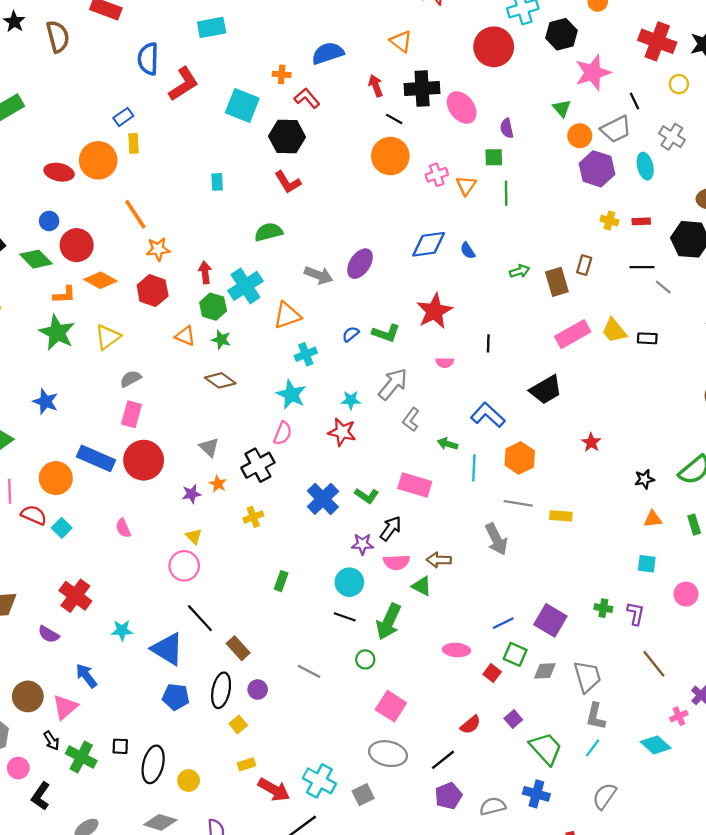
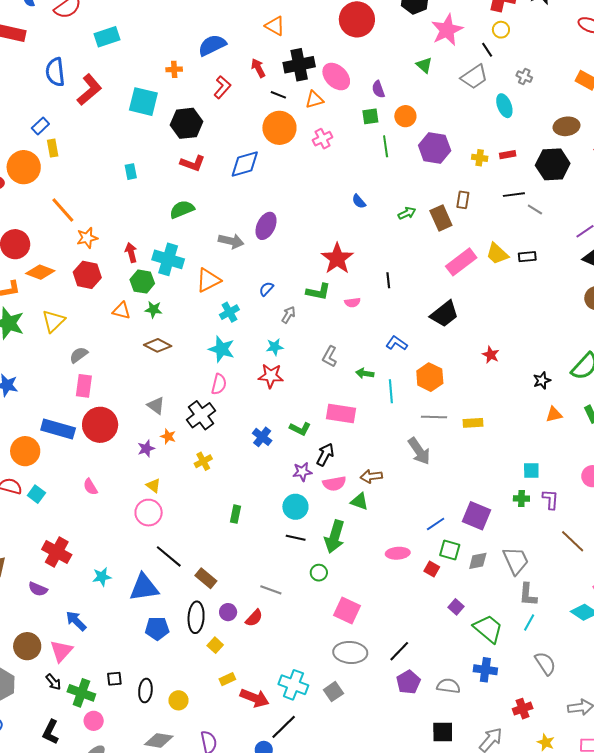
yellow circle: (679, 84) -> (501, 30), moved
red L-shape: (307, 98) -> (222, 87), moved, turned 90
orange circle: (580, 136) -> (405, 116), moved
gray cross: (672, 137) -> (524, 77), size x0.7
purple hexagon: (597, 169) -> (435, 148), moved
red L-shape: (288, 182) -> (193, 163), turned -30
orange triangle: (466, 186) -> (314, 100), moved, turned 48
blue diamond: (429, 244) -> (245, 164), moved
cyan cross: (245, 286) -> (168, 259), turned -32
green L-shape: (386, 333) -> (318, 292), moved
gray arrow: (393, 384) -> (288, 315), moved, size x0.6
blue L-shape: (488, 415) -> (397, 343), size x0.7
blue cross: (323, 499) -> (262, 437), size x0.7
cyan square: (647, 564) -> (531, 471), moved
blue triangle: (167, 649) -> (144, 588), turned -32
red semicircle: (470, 725) -> (254, 618), moved
black ellipse: (153, 764) -> (145, 691), size x0.7
pink circle: (18, 768) -> (94, 721), moved
gray semicircle: (604, 796) -> (545, 663), turned 120
gray semicircle: (493, 806) -> (448, 686), turned 30

